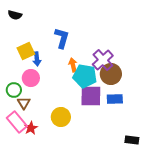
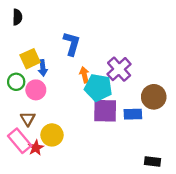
black semicircle: (15, 15) -> (17, 17), turned -104
brown circle: (111, 74) -> (154, 97), moved
green circle: (14, 90) -> (16, 82), moved
yellow circle: (61, 117) -> (52, 135), moved

